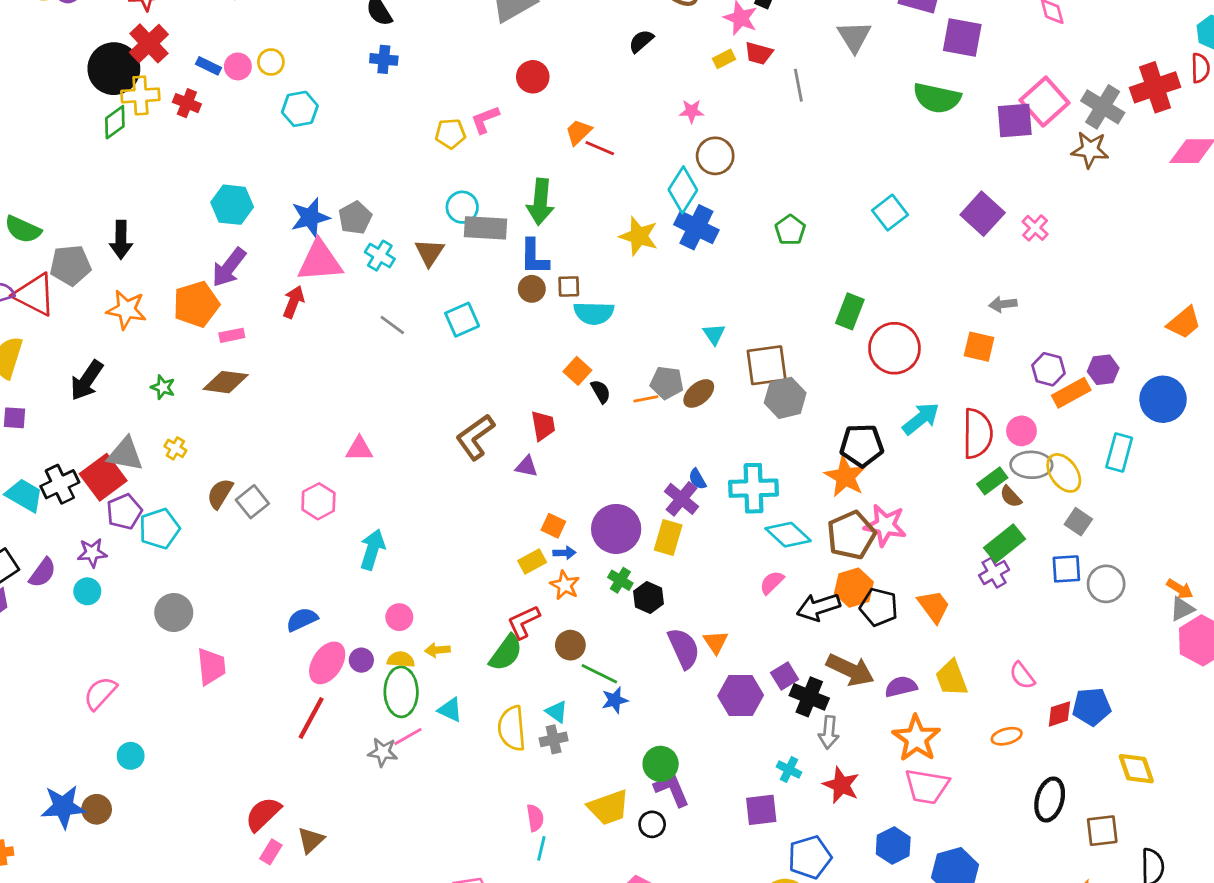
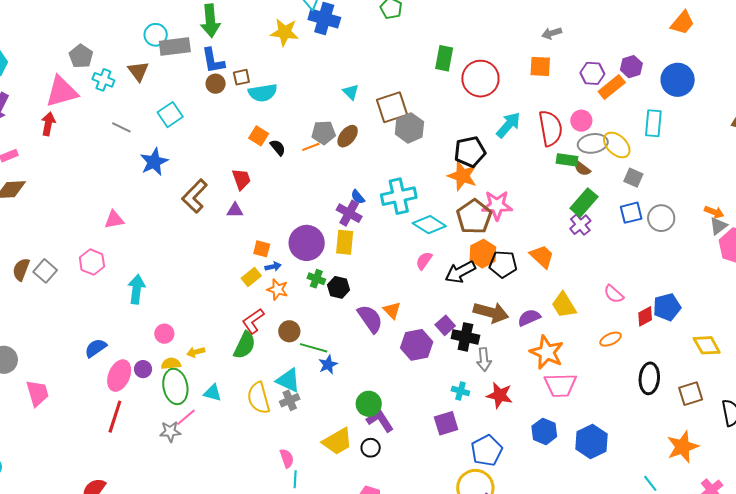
blue star: (310, 217) -> (154, 162), moved
green rectangle: (992, 481) -> (567, 160), turned 55
cyan triangle: (557, 712) -> (288, 380), size x1.5

